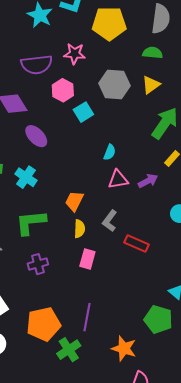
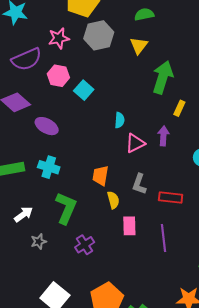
green semicircle: (153, 53) -> (144, 14), moved
gray hexagon: (115, 85) -> (99, 35), moved
purple arrow: (148, 181) -> (163, 136), turned -42
green L-shape: (31, 222) -> (66, 208), turned 136
purple line: (87, 317) -> (163, 238), moved

